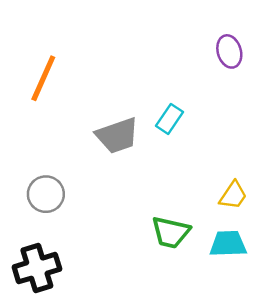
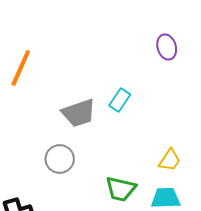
gray circle: (46, 194) -> (60, 159), moved

